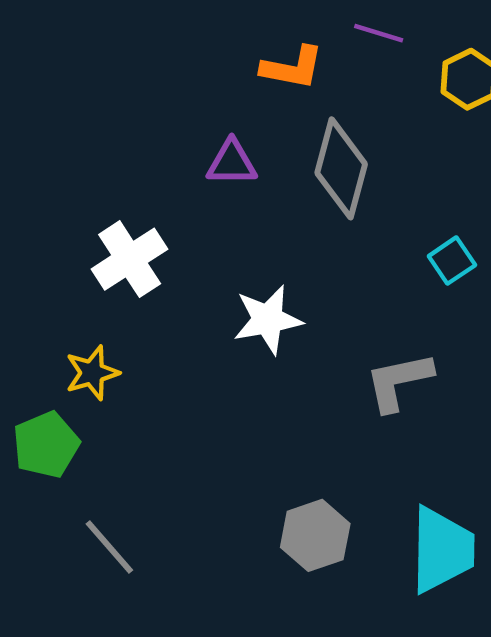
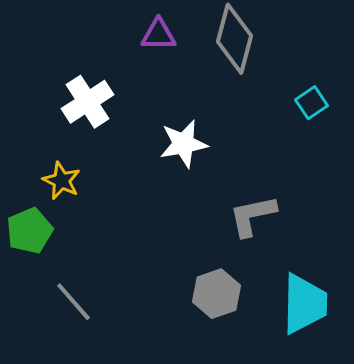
yellow star: (92, 373) -> (61, 181), turned -30
gray L-shape: (399, 381) -> (252, 216), moved

